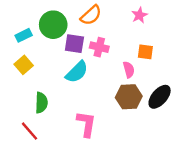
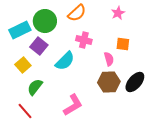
cyan rectangle: (24, 35) -> (20, 30), size x1.5
purple square: (74, 44) -> (39, 46), moved, turned 30
yellow square: (24, 65) -> (23, 65), moved
green semicircle: (41, 103) -> (35, 87), turned -144
pink L-shape: (86, 124) -> (73, 105), turned 50

